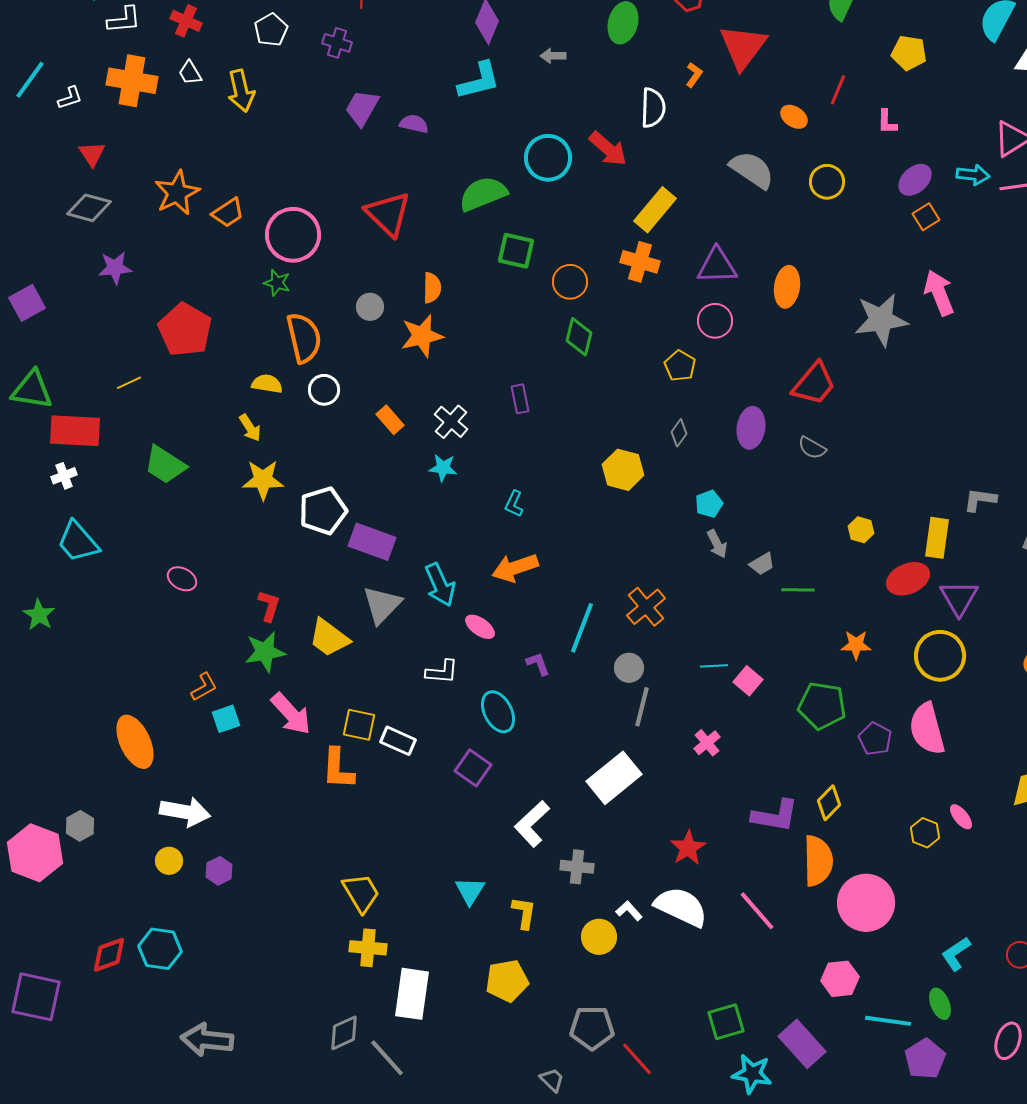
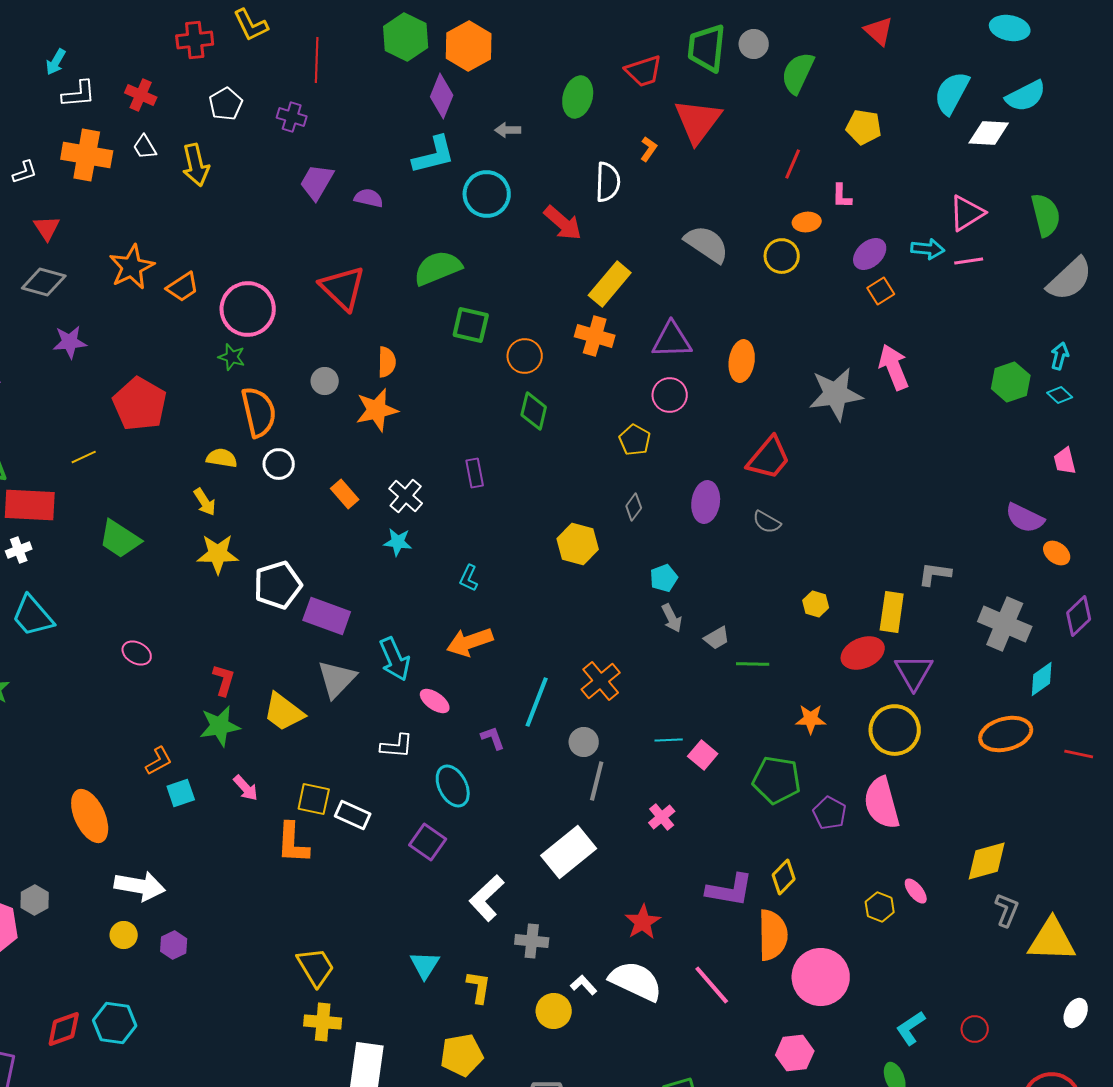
orange ellipse: (794, 117) -> (807, 222), moved, turned -40
cyan circle: (548, 158) -> (487, 194), moved
pink arrow: (291, 714) -> (246, 788), size x0.6

